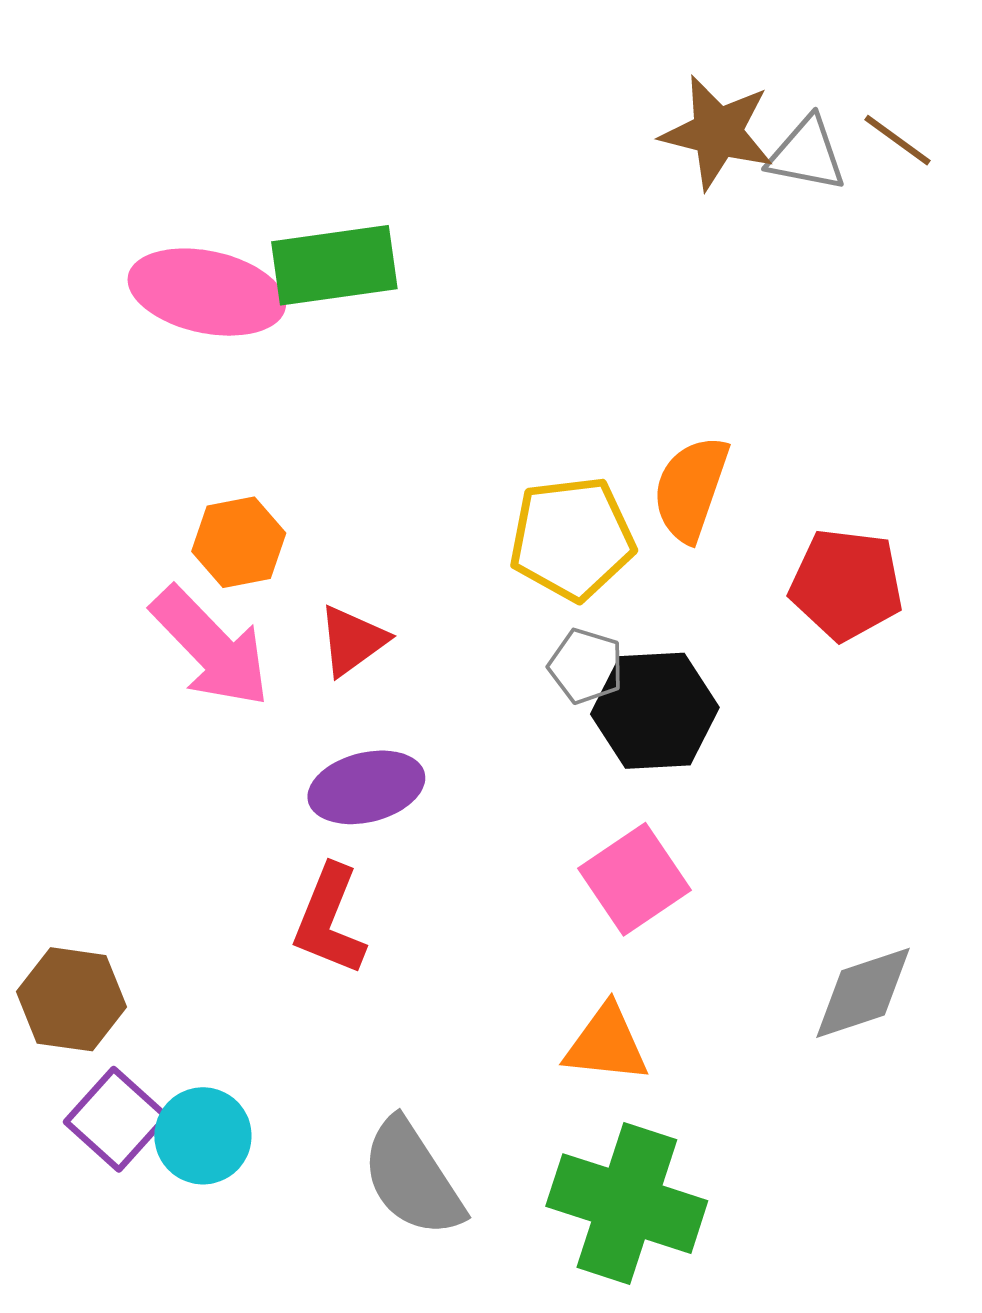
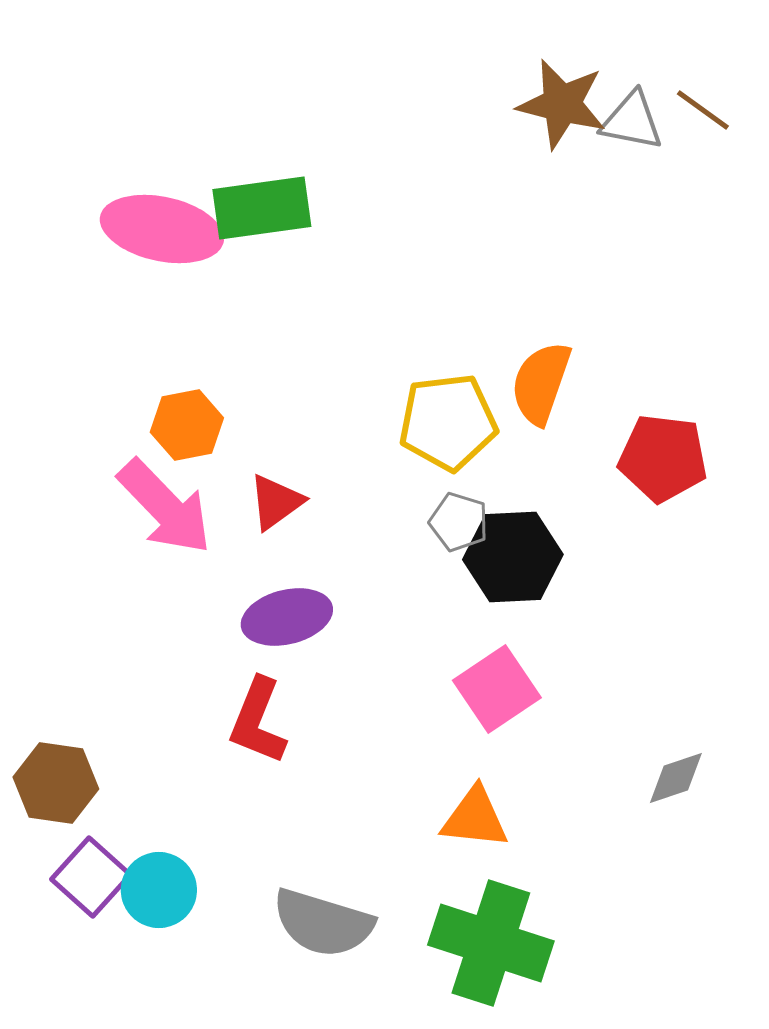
gray diamond: (863, 993) -> (676, 778), size x0.7
gray semicircle: (412, 1178) -> (323, 923), turned -40

